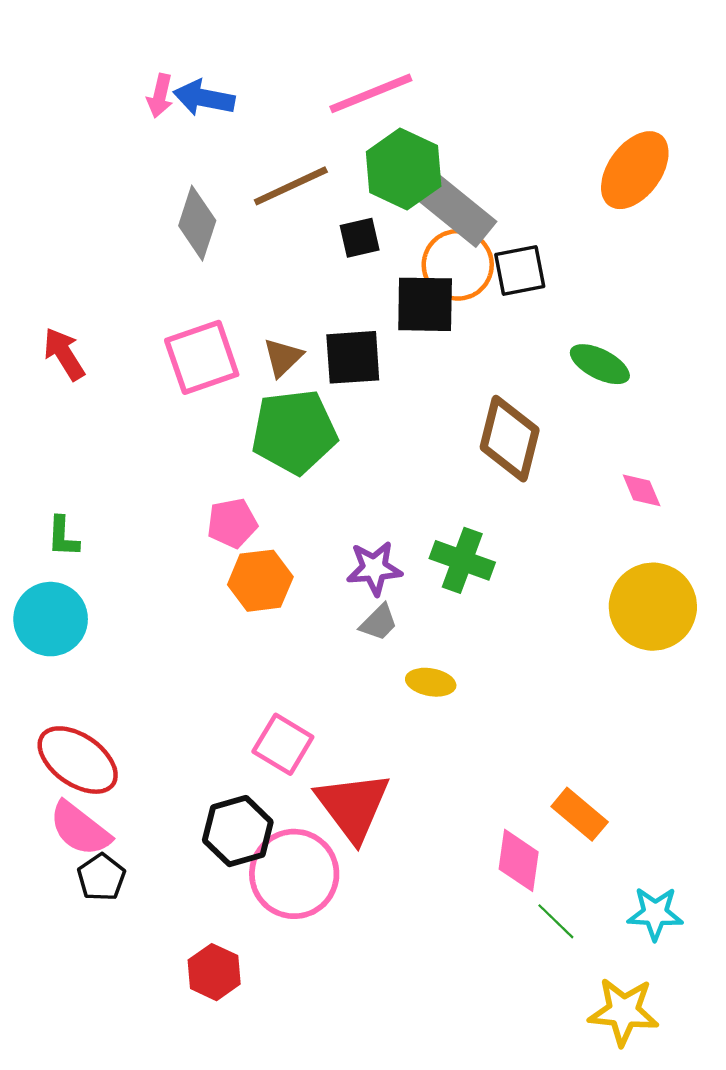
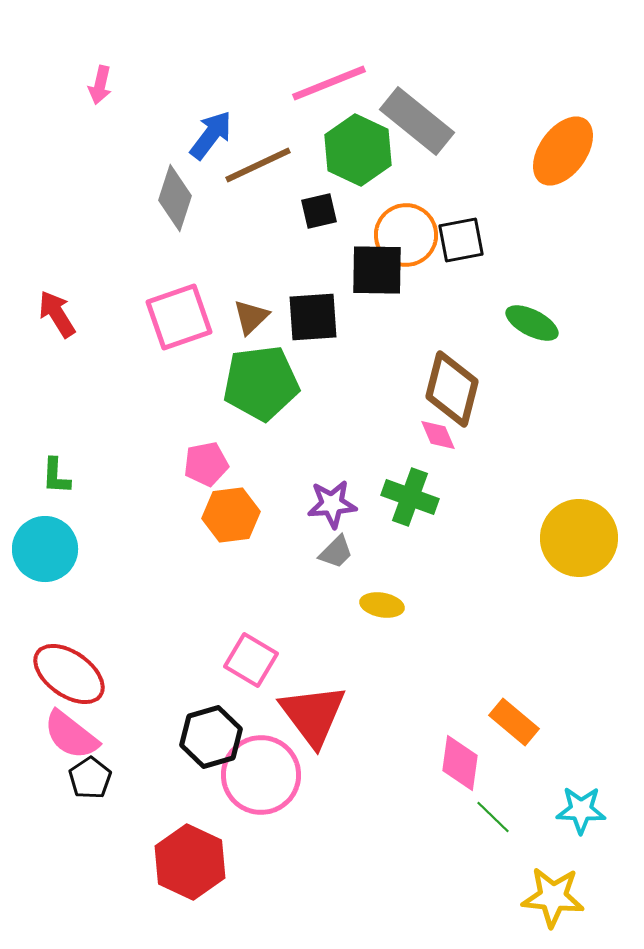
pink arrow: (160, 96) -> (100, 85), moved
blue arrow: (204, 98) -> (211, 135), moved, turned 116
gray rectangle: (454, 208) -> (417, 121), moved
pink diamond: (642, 490) -> (438, 435), moved
red hexagon: (214, 972) -> (190, 862), size x1.5

